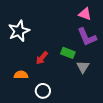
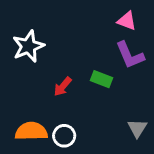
gray triangle: (83, 67) -> (137, 128), moved
orange semicircle: (21, 75) -> (31, 131), moved, size x1.5

